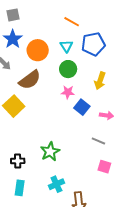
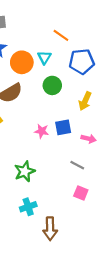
cyan triangle: (66, 46) -> (44, 57), moved
pink star: (68, 92) -> (42, 131), moved
blue square: (82, 107) -> (63, 127), turned 35

